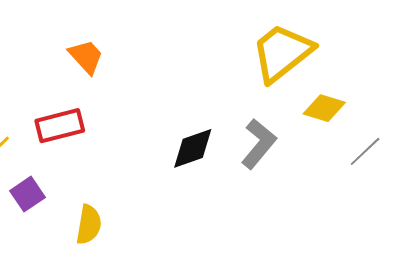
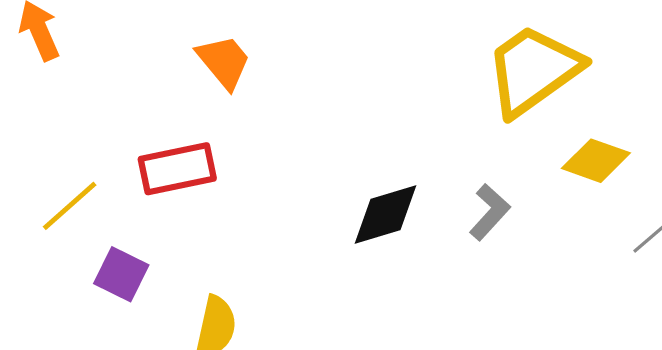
gray L-shape: (259, 144) -> (490, 212), size x0.7
purple square: (27, 194) -> (121, 274), turned -32

